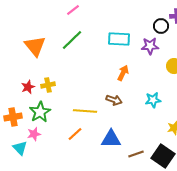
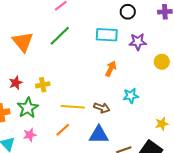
black circle: (161, 26) -> (128, 12), moved
yellow cross: (48, 85) -> (43, 85), moved
brown arrow: (114, 100) -> (102, 108), moved
cyan star: (153, 100) -> (131, 96), moved
pink star: (34, 134) -> (30, 135), moved

